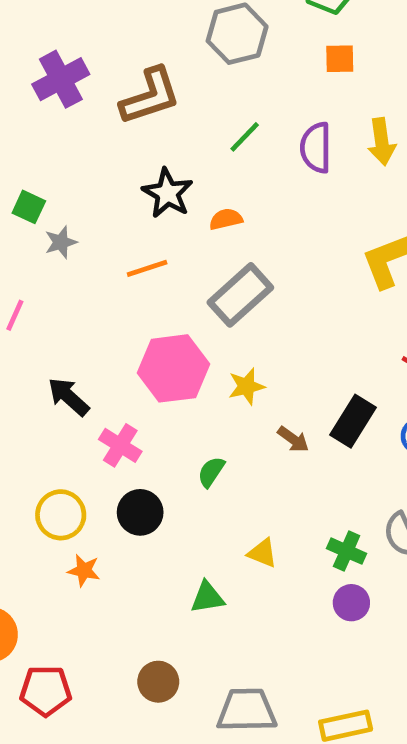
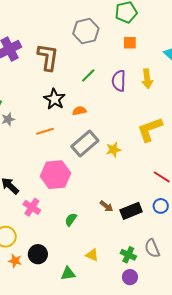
brown L-shape: (150, 96) -> (48, 57), turned -64
yellow star: (246, 386) -> (113, 150), moved
black rectangle: (353, 421) -> (131, 211), moved, turned 35
black circle: (140, 512) -> (38, 254), moved

